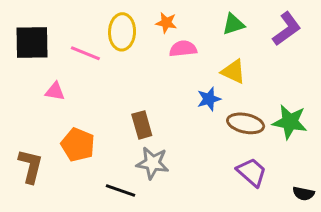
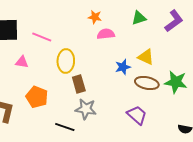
yellow ellipse: (122, 32) -> (66, 61), moved
yellow triangle: (233, 72) -> (146, 57), moved
purple trapezoid: (252, 172) -> (137, 115), moved

